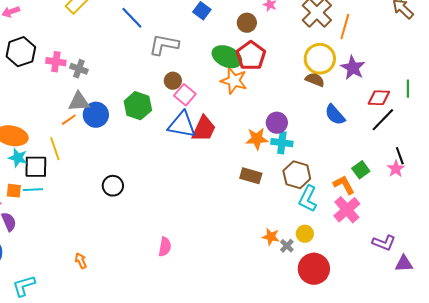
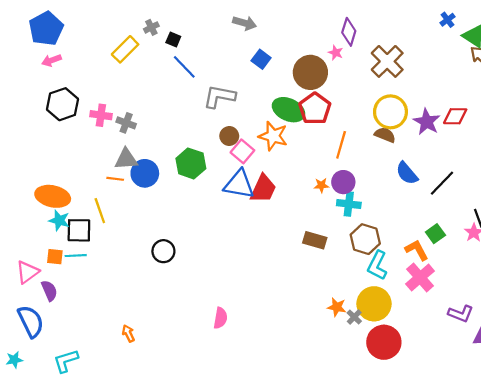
brown circle: (247, 23) -> (310, 72), size x1.6
orange line: (345, 27) -> (341, 145), moved
orange star: (234, 81) -> (273, 136), moved
red diamond: (379, 98) -> (455, 116), moved
orange line: (69, 120) -> (115, 179), turned 42
black line: (383, 120) -> (442, 183), moved
orange star: (257, 139) -> (321, 185), moved, size x0.6
yellow circle: (305, 234) -> (374, 304), size x1.8

